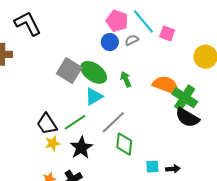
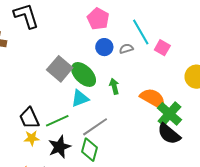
pink pentagon: (117, 21) -> (98, 19), moved
green diamond: (124, 144) -> (89, 150), moved

